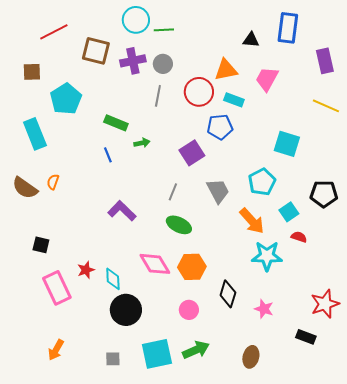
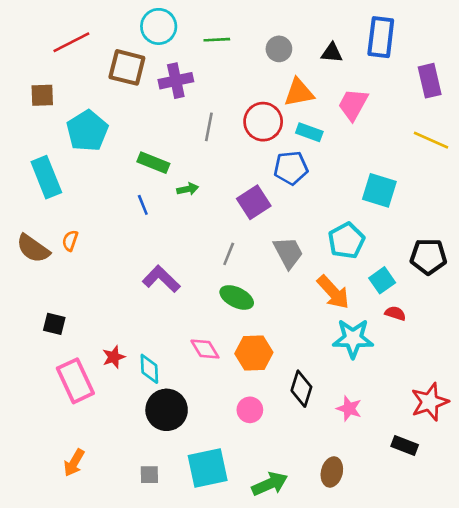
cyan circle: (136, 20) -> (159, 26), moved
gray circle: (163, 64) -> (279, 49), moved
pink diamond: (155, 264) -> (205, 349), size x0.7
green arrow: (196, 350) -> (270, 484), moved

